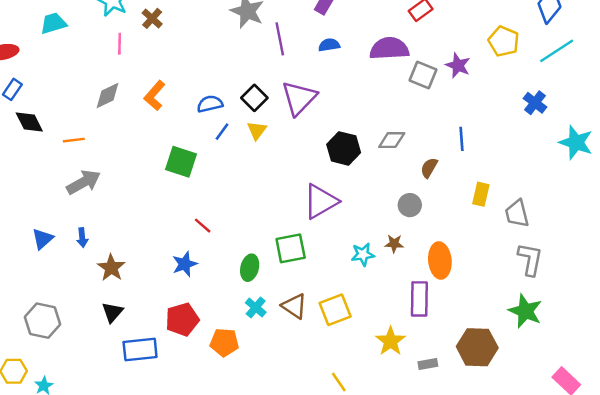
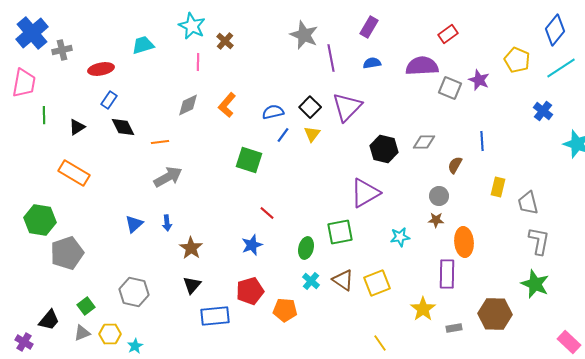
brown star: (394, 244) -> (436, 220), moved

